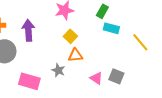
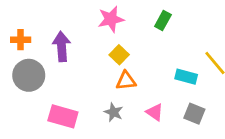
cyan rectangle: (111, 28) -> (186, 77), moved
gray star: (58, 70) -> (114, 112), moved
gray square: (116, 76) -> (194, 114), moved

